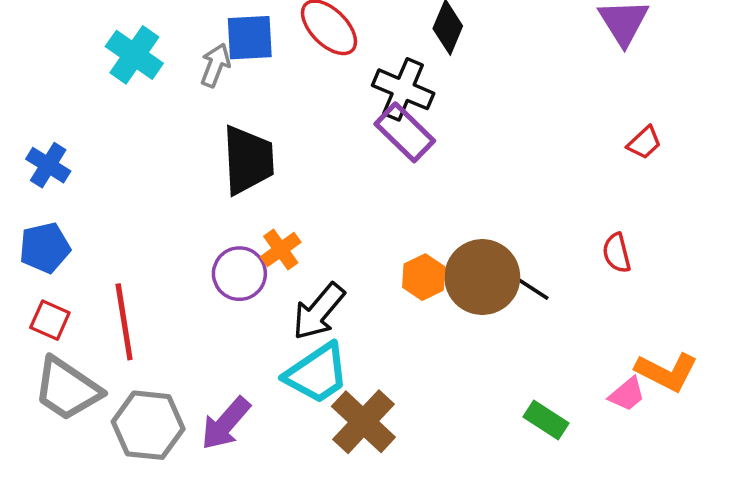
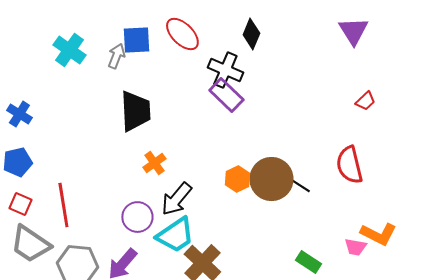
red semicircle: (617, 253) -> (349, 165), size x1.6
purple circle: (239, 274) -> (137, 217), moved
pink trapezoid: (627, 394) -> (355, 247), turned 50

